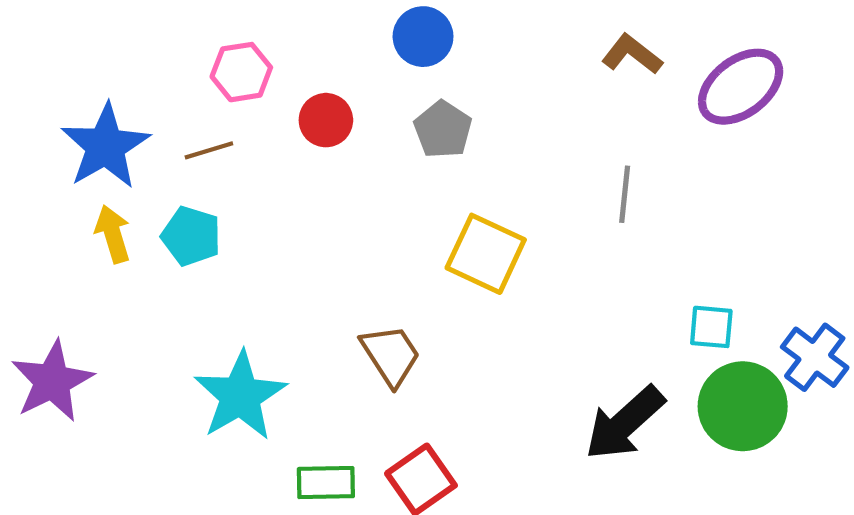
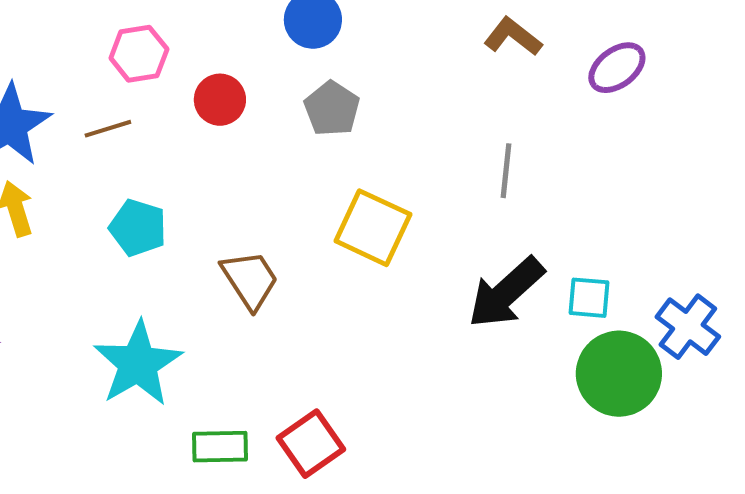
purple ellipse: (741, 87) -> (617, 68), size x0.7
cyan pentagon: (191, 236) -> (138, 228), moved
brown trapezoid: (391, 355) -> (250, 280), moved
black arrow: (625, 423) -> (506, 293), moved

